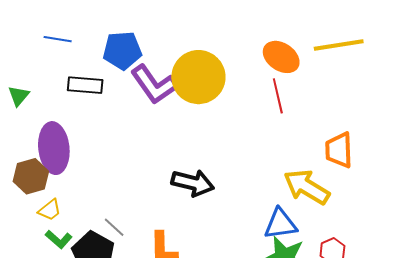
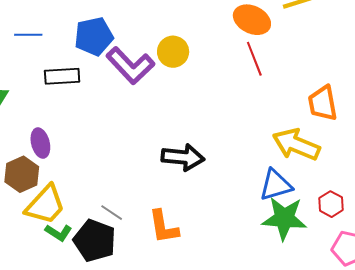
yellow circle: (198, 77) -> (173, 52), size x0.6
purple ellipse: (54, 148) -> (40, 143), size x0.6
yellow trapezoid: (50, 210) -> (45, 205), size x1.8

